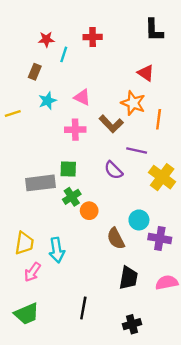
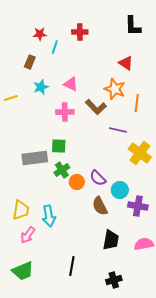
purple semicircle: (113, 170) -> (98, 178), moved

